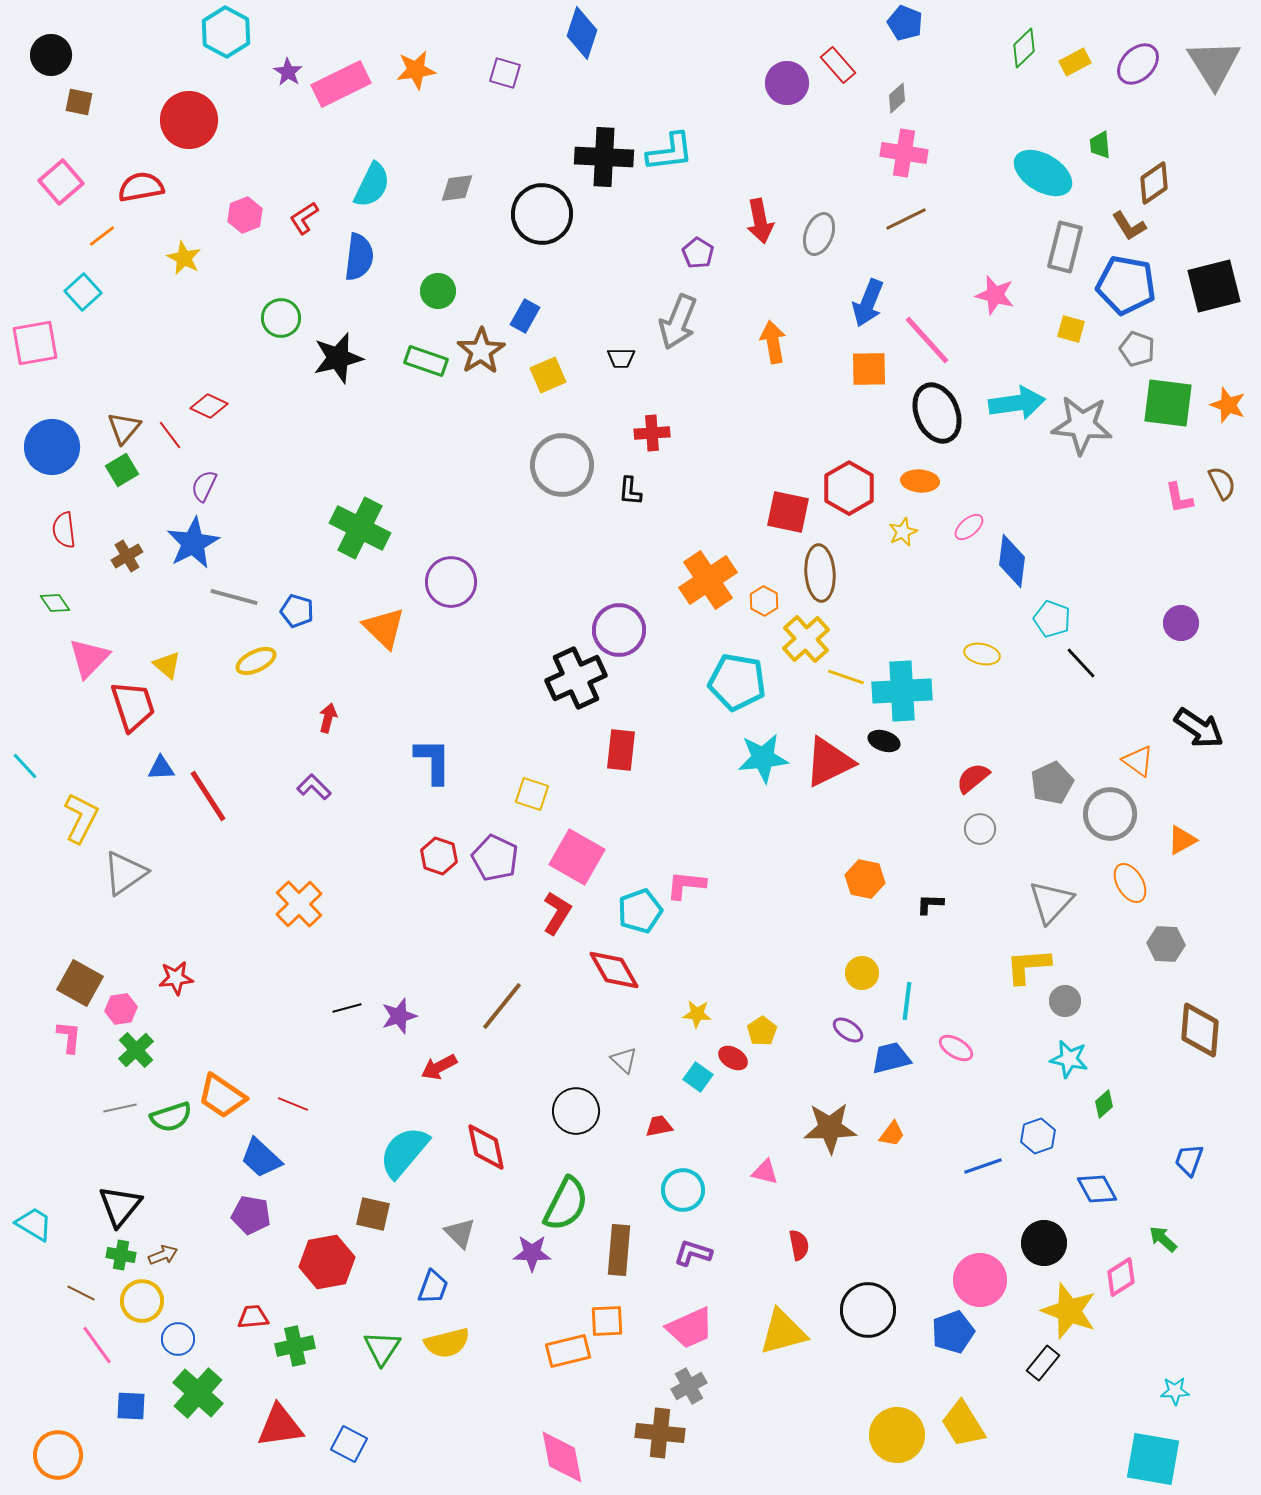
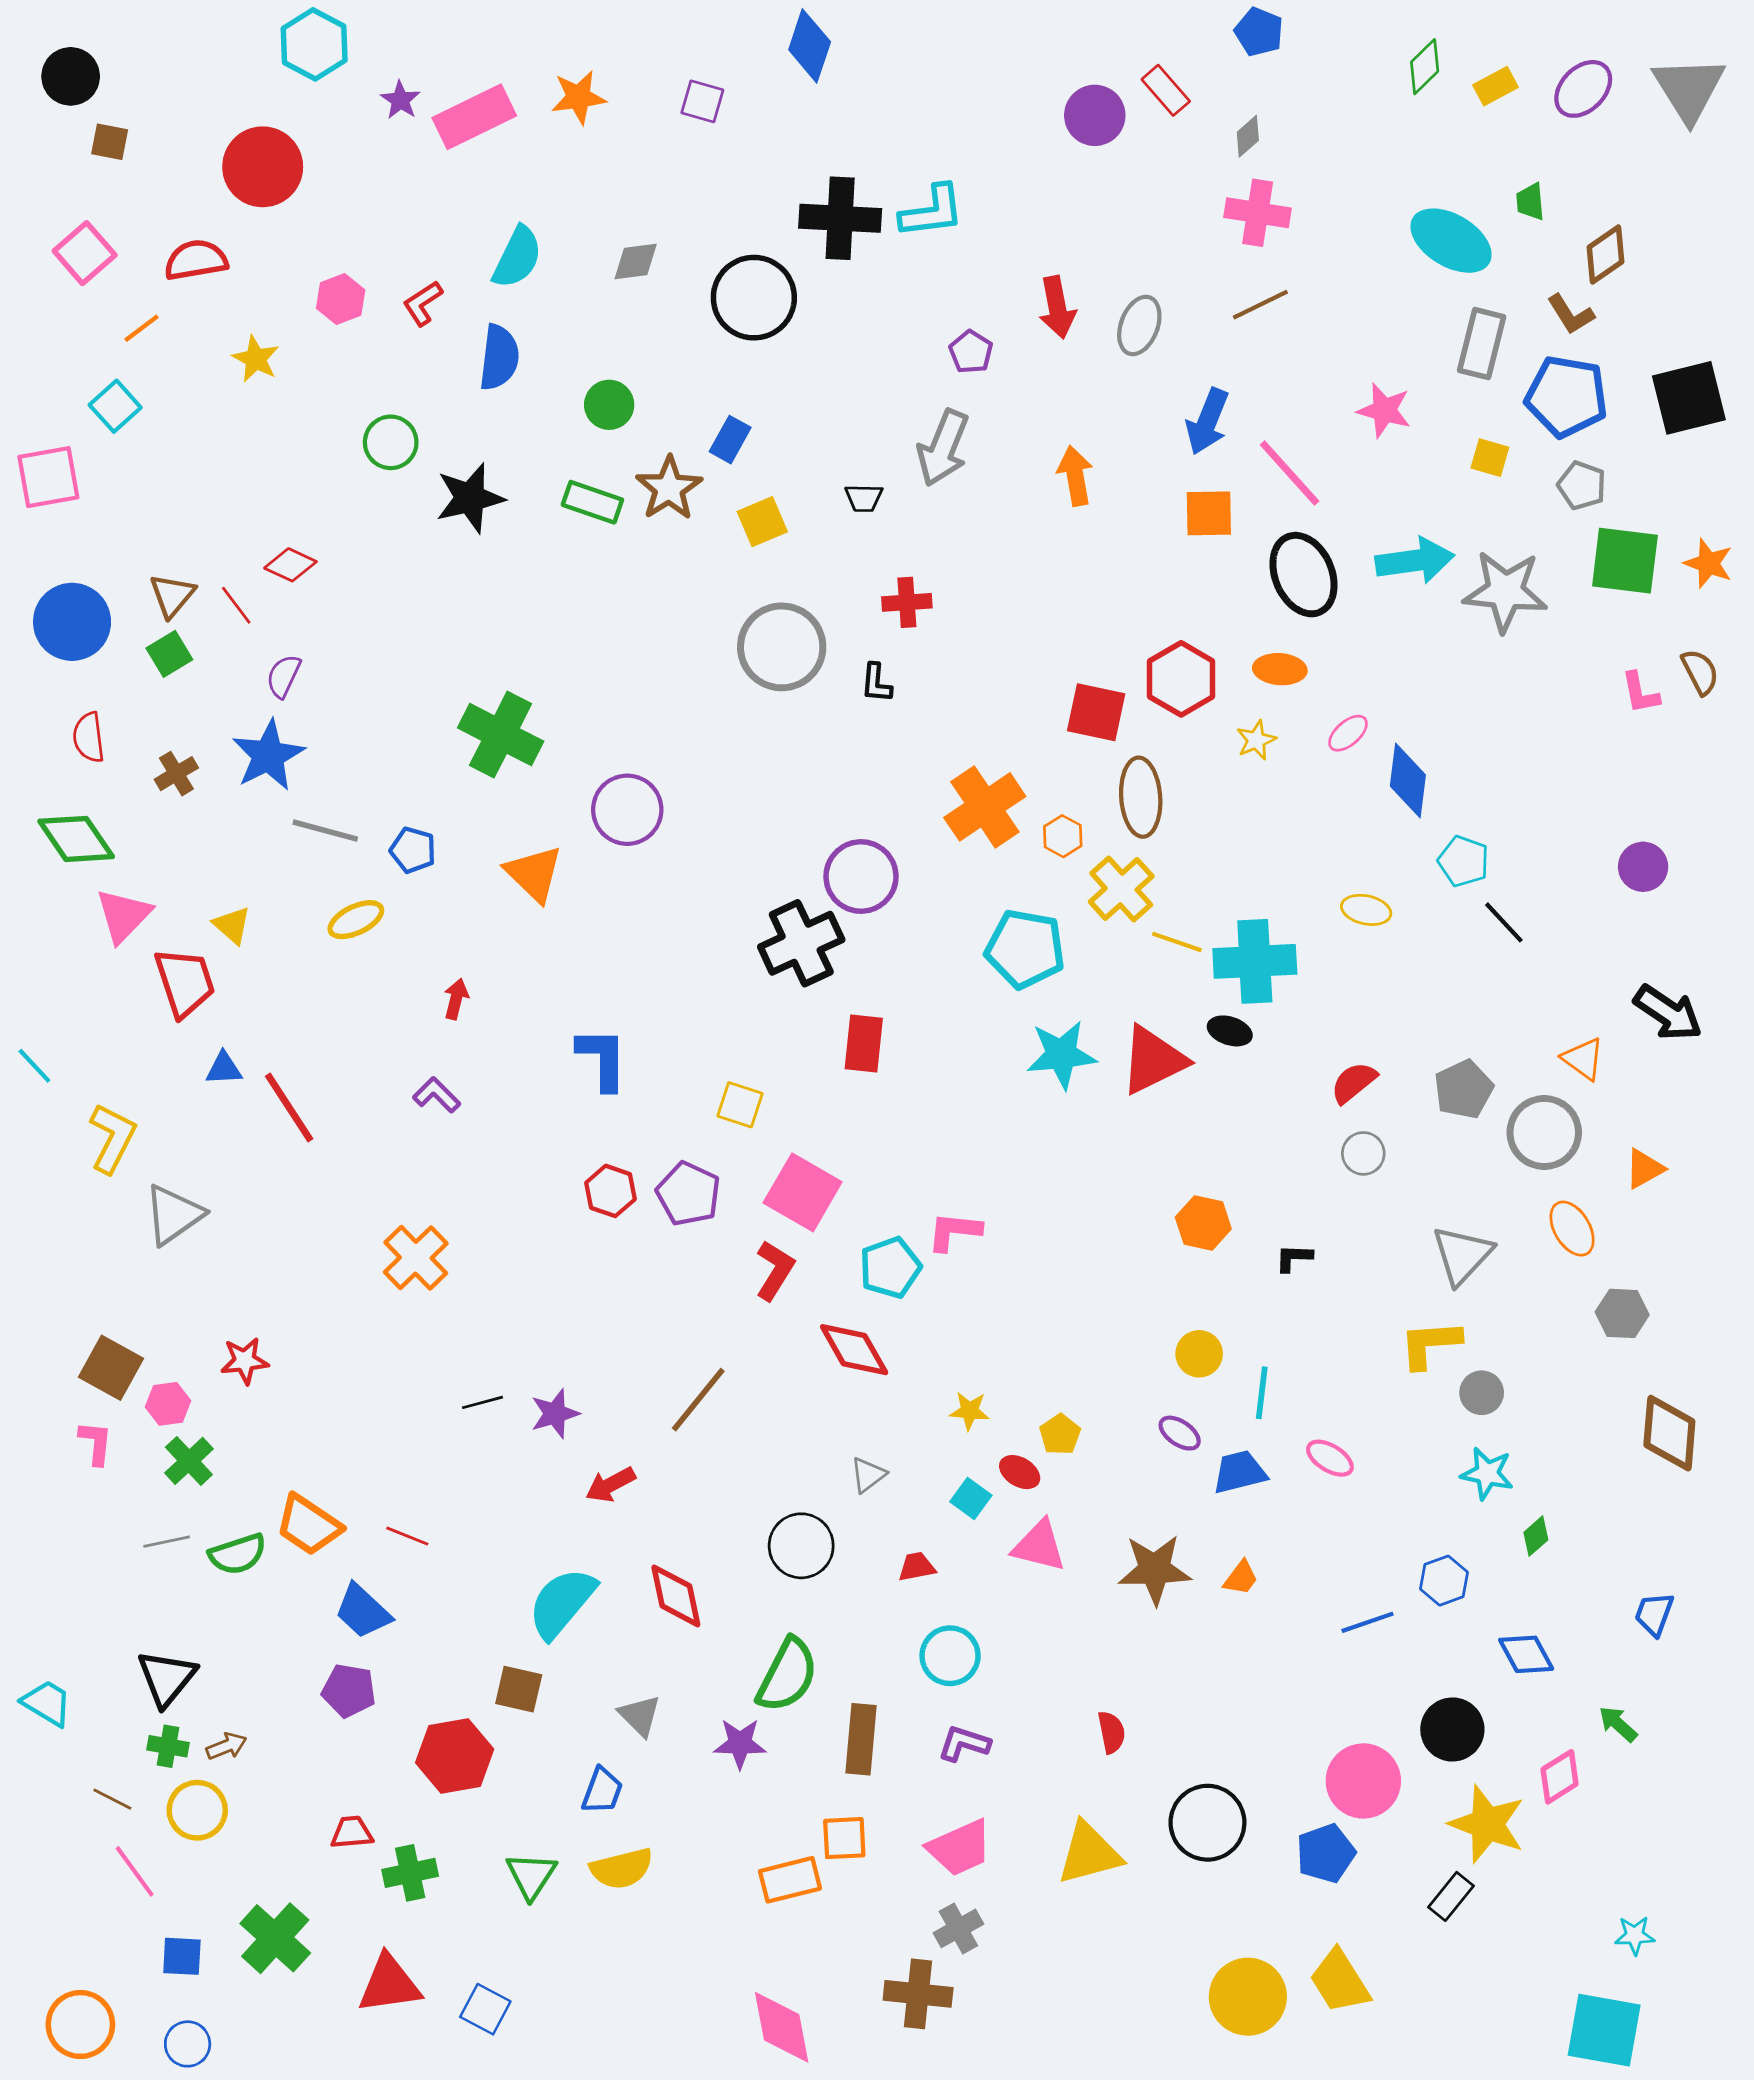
green diamond: (55, 603) -> (76, 839), size x1.8
gray triangle: (624, 1060) -> (868, 1475), turned 40
pink triangle: (765, 1172) -> (1039, 1546), moved, size x1.5
blue circle: (178, 1339) -> (188, 2044), moved

